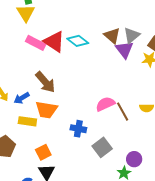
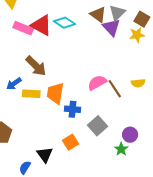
orange trapezoid: (46, 110) -> (55, 93), moved, turned 95
yellow rectangle: (27, 121) -> (31, 94), moved
orange square: (43, 152) -> (70, 142), moved

